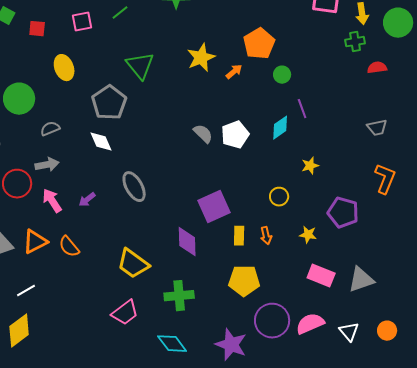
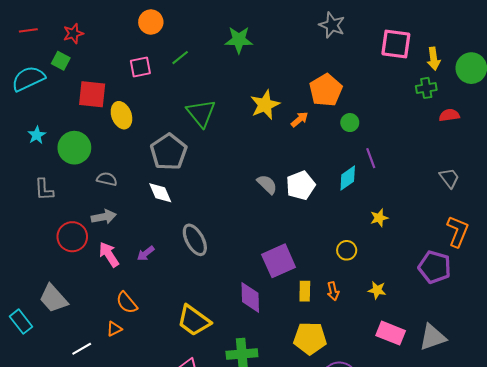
red square: (37, 29) -> (92, 94), moved, size x1.6
gray trapezoid: (377, 128) -> (449, 178), turned -115
gray semicircle: (50, 129) -> (107, 179), turned 36
purple pentagon: (343, 213) -> (435, 267), moved
orange triangle: (35, 242) -> (114, 329), moved, size x0.6

